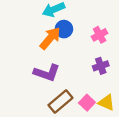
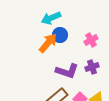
purple L-shape: (47, 73) -> (67, 71), moved

